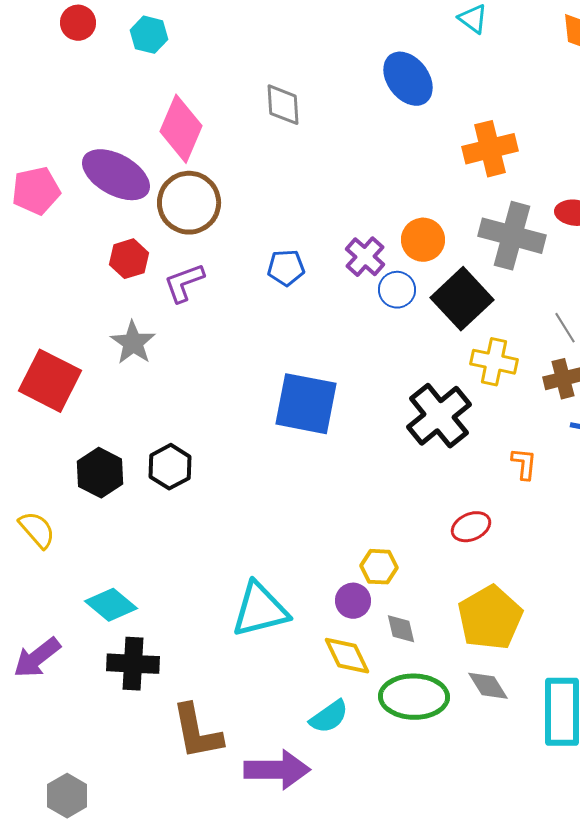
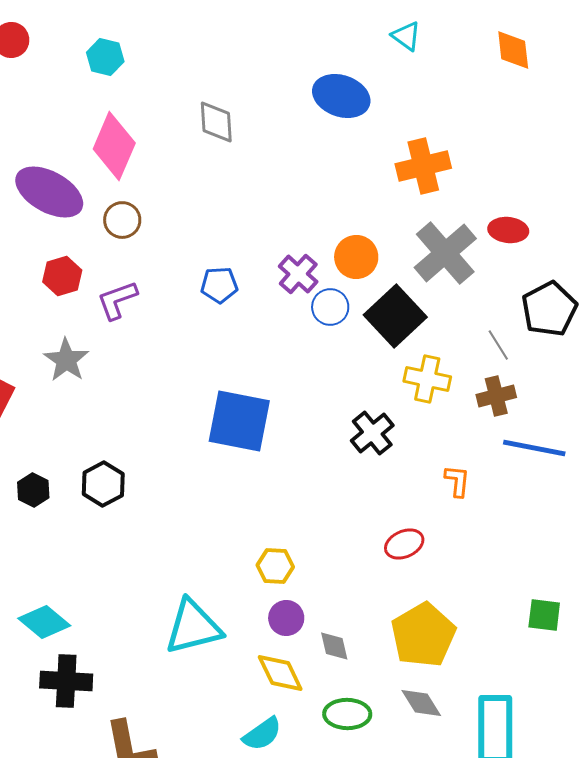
cyan hexagon: (149, 35) -> (105, 57), moved
blue ellipse: (408, 79) -> (341, 96), turned -34
brown circle: (189, 203) -> (122, 220), size x0.6
gray cross: (512, 236) -> (445, 253), turned 34
black cross: (439, 416) -> (372, 433), size x0.7
black hexagon: (100, 473) -> (33, 490), size x0.7
yellow hexagon: (379, 567) -> (275, 566), moved
green ellipse: (414, 697) -> (347, 714), size x0.7

